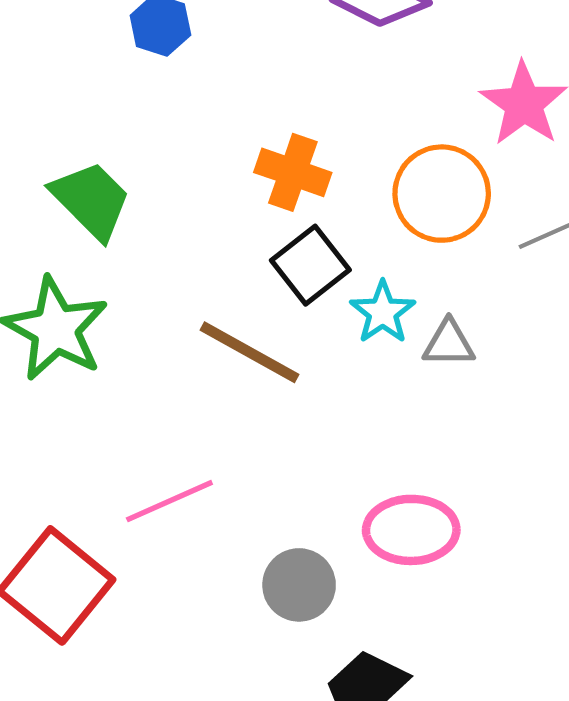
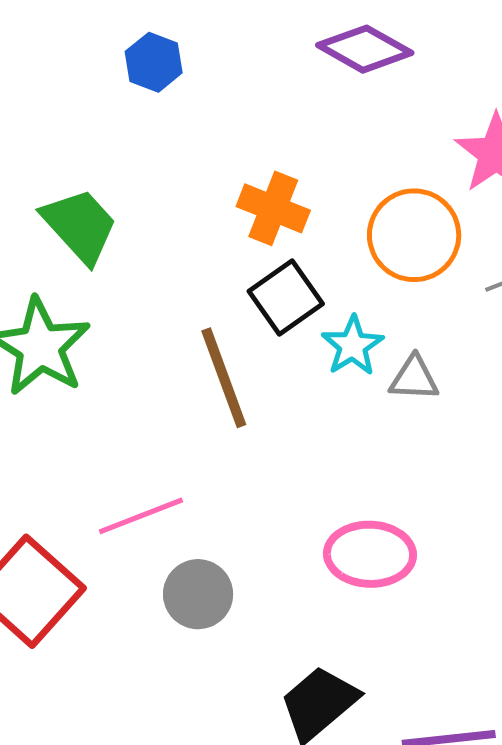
brown line: (249, 352) -> (224, 378), turned 38
gray circle: (299, 585) -> (198, 594), moved

